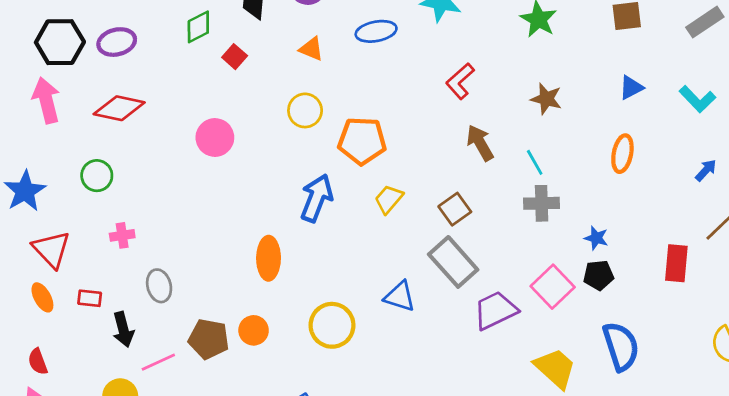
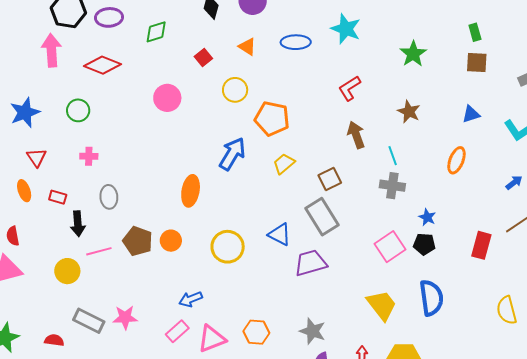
green diamond: (198, 27) -> (156, 32), moved
red square: (235, 57) -> (203, 57), moved
red triangle: (52, 249) -> (37, 158), size x0.7
purple trapezoid: (495, 310) -> (311, 263), moved

